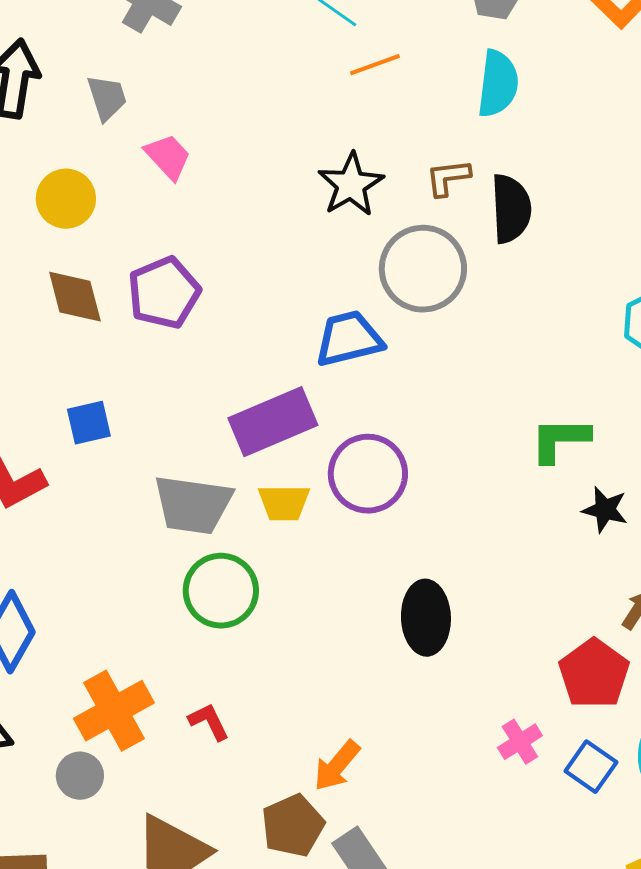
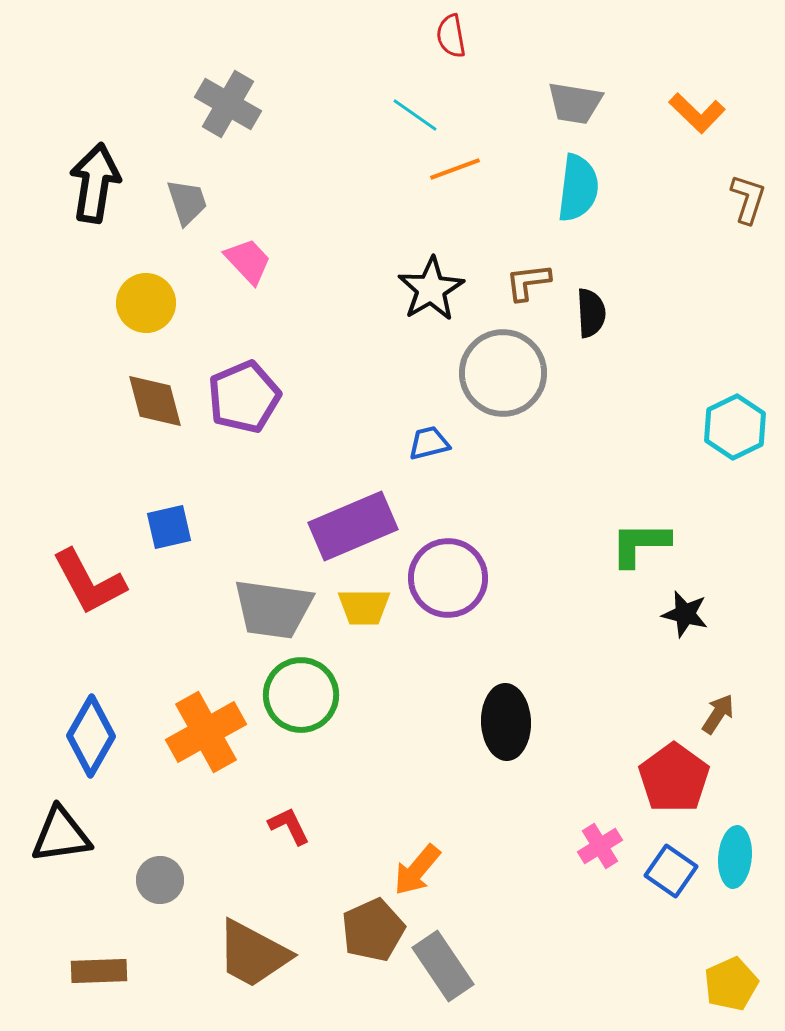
black semicircle: (511, 209) -> (591, 313), size x0.7
blue trapezoid: (349, 339) -> (429, 443), size x0.6
orange cross: (114, 711) -> (206, 732), moved

